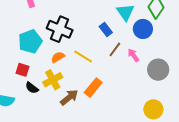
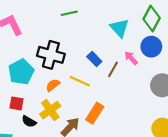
blue rectangle: (106, 29) -> (94, 59), moved
blue circle: (143, 29) -> (151, 47), moved
pink arrow: (133, 55) -> (131, 58), moved

